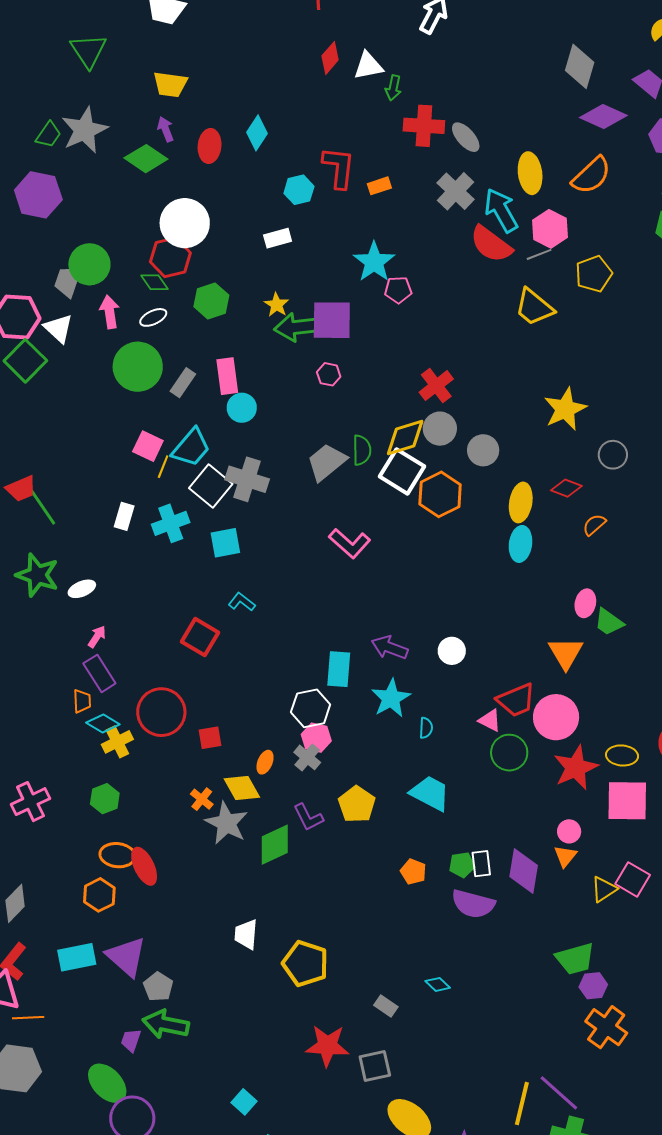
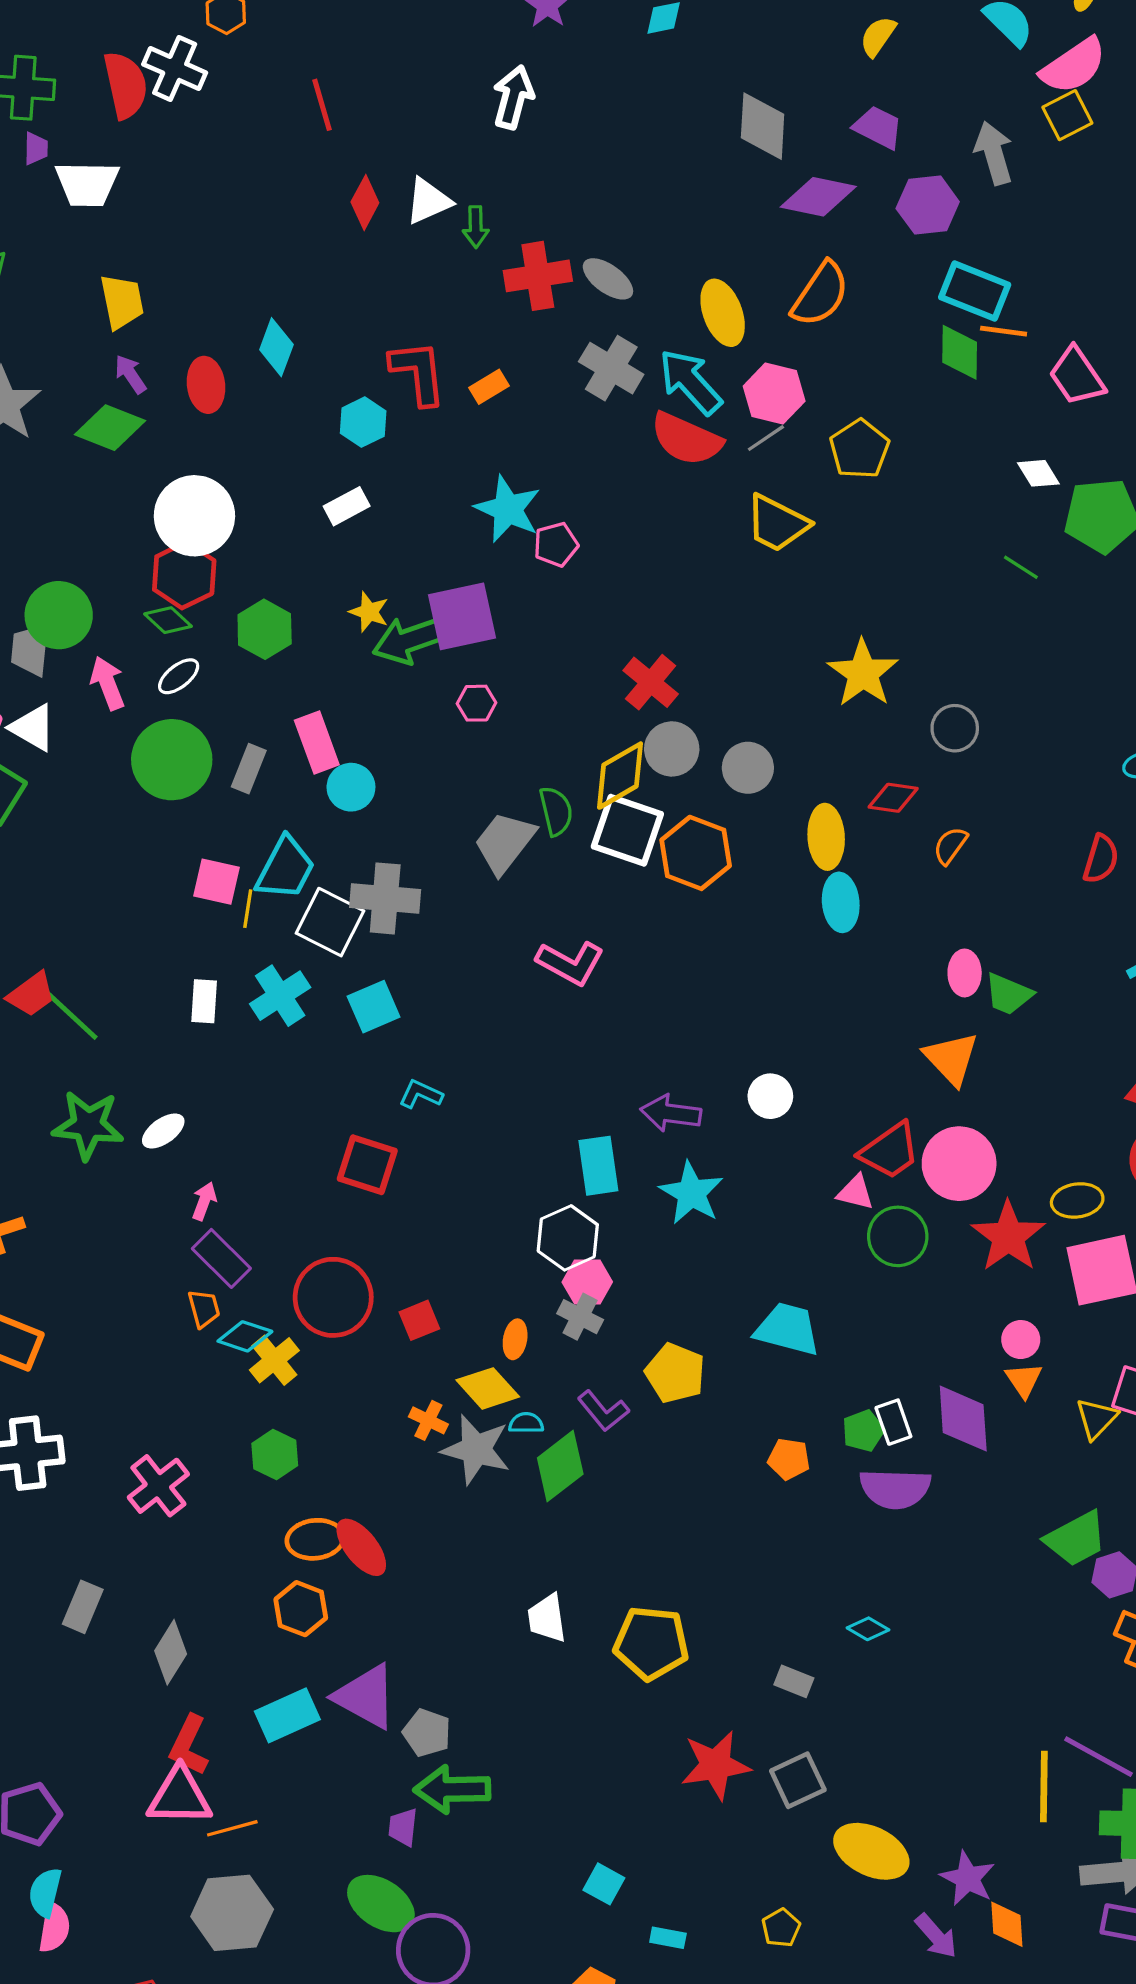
yellow trapezoid: (170, 84) -> (122, 302), turned -96
cyan semicircle: (426, 728) -> (526, 1423), moved, turned -80

